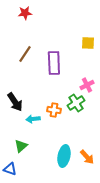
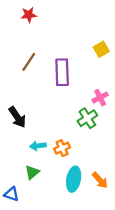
yellow square: (88, 43) -> (101, 49), turned -32
orange cross: (54, 110) -> (62, 148), moved, turned -32
cyan arrow: (33, 119) -> (38, 146), moved
green triangle: (21, 146) -> (32, 172), moved

